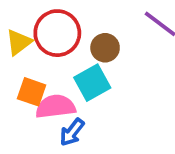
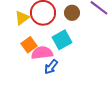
brown circle: (105, 48) -> (72, 13), moved
orange square: (32, 92) -> (29, 45), turned 35

